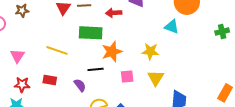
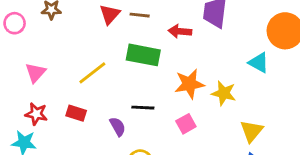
yellow line: (57, 50) -> (92, 73), turned -65
orange star: (112, 52) -> (189, 84), moved
pink square: (127, 76) -> (186, 124), turned -32
yellow triangle: (156, 78) -> (252, 131), moved

